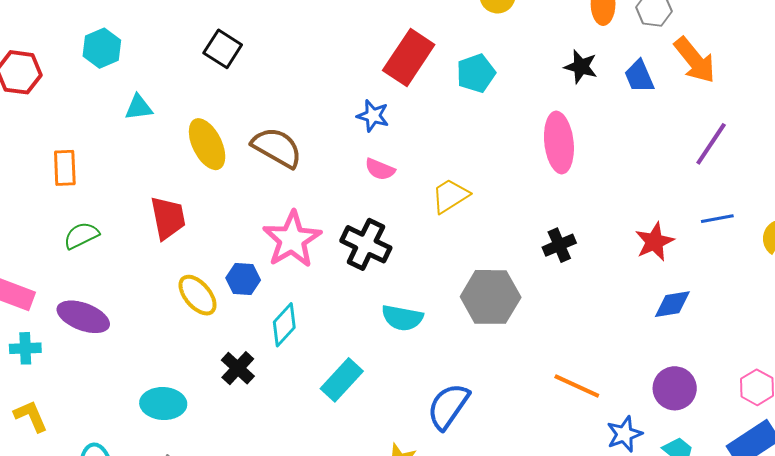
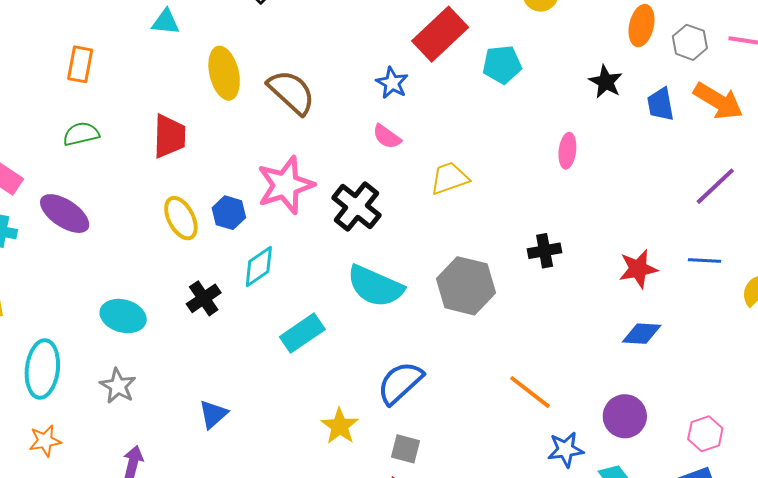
orange arrow: (695, 60) -> (718, 101), turned -33
pink ellipse: (559, 143) -> (567, 151), size x0.6
cyan semicircle: (402, 318) -> (375, 286), size x1.4

